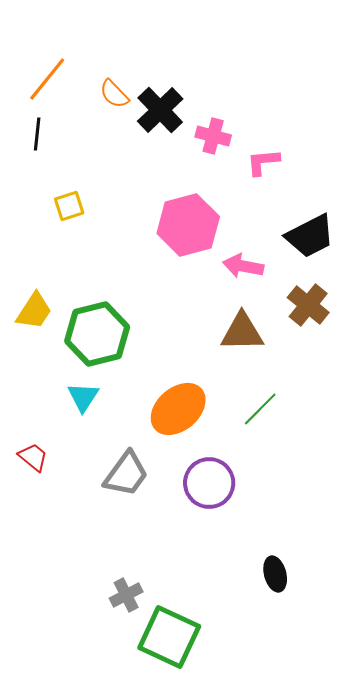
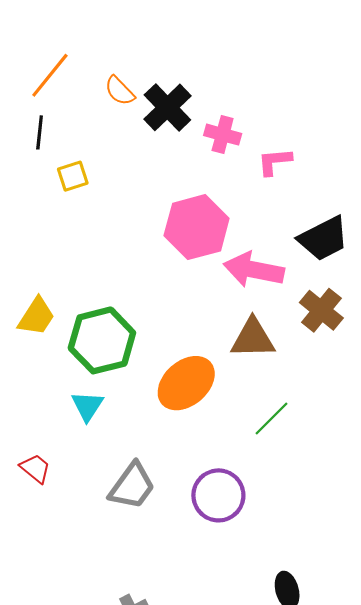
yellow square: (69, 206) -> (73, 176), moved
pink arrow: (243, 266) -> (254, 270), size x1.4
orange ellipse: (178, 409) -> (186, 383), moved

